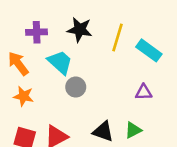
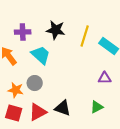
gray circle: (76, 87) -> (35, 83), moved
orange star: (24, 96) -> (16, 90), moved
black triangle: (103, 131) -> (63, 108), moved

